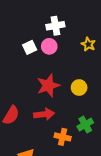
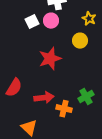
yellow circle: (79, 88) -> (80, 41), moved
red arrow: (44, 114) -> (44, 98), moved

